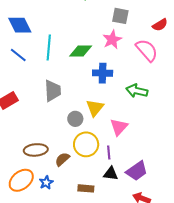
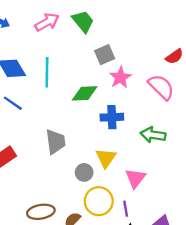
gray square: (120, 16) -> (105, 55), moved, turned -30
cyan line: (49, 47) -> (47, 72), moved

